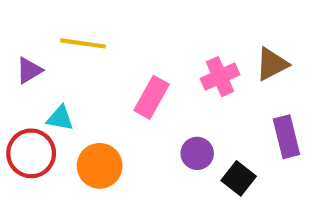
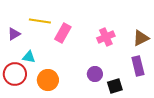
brown triangle: (272, 64) -> (141, 38), moved
pink rectangle: (152, 97) -> (63, 33), moved
black square: (239, 178) -> (115, 86), turned 35

